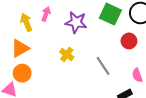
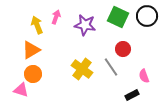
red circle: (129, 41) -> (123, 49), moved
yellow cross: (67, 54) -> (82, 69), moved, size x1.5

